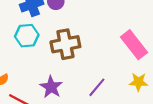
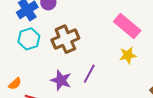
yellow star: (139, 82) -> (128, 55), moved
purple line: (97, 87) -> (89, 74), moved

